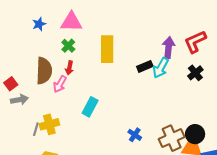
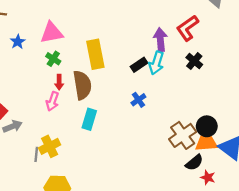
brown semicircle: (44, 71) -> (82, 85), moved
blue cross: (135, 135) -> (138, 100), moved, turned 32

